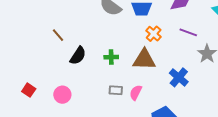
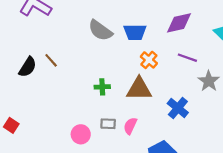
brown line: (58, 35) -> (51, 60), moved
black semicircle: (78, 56) -> (28, 67), moved
pink circle: (62, 95) -> (81, 134), moved

